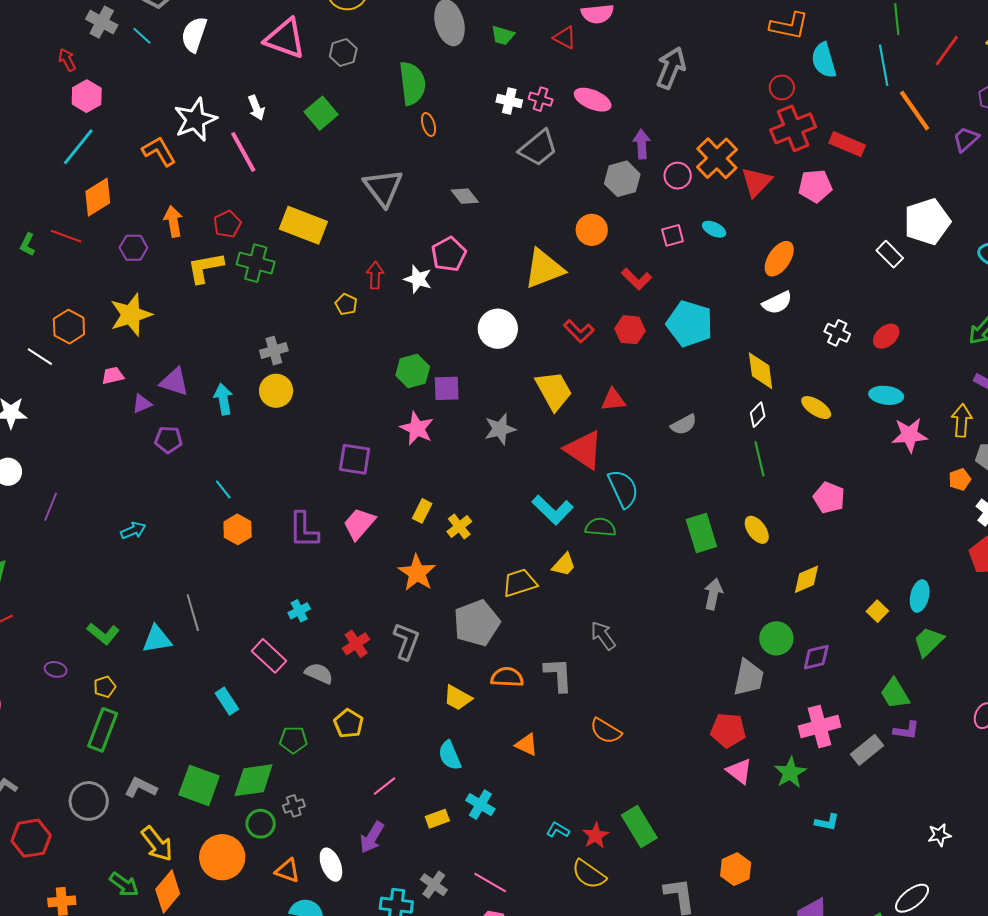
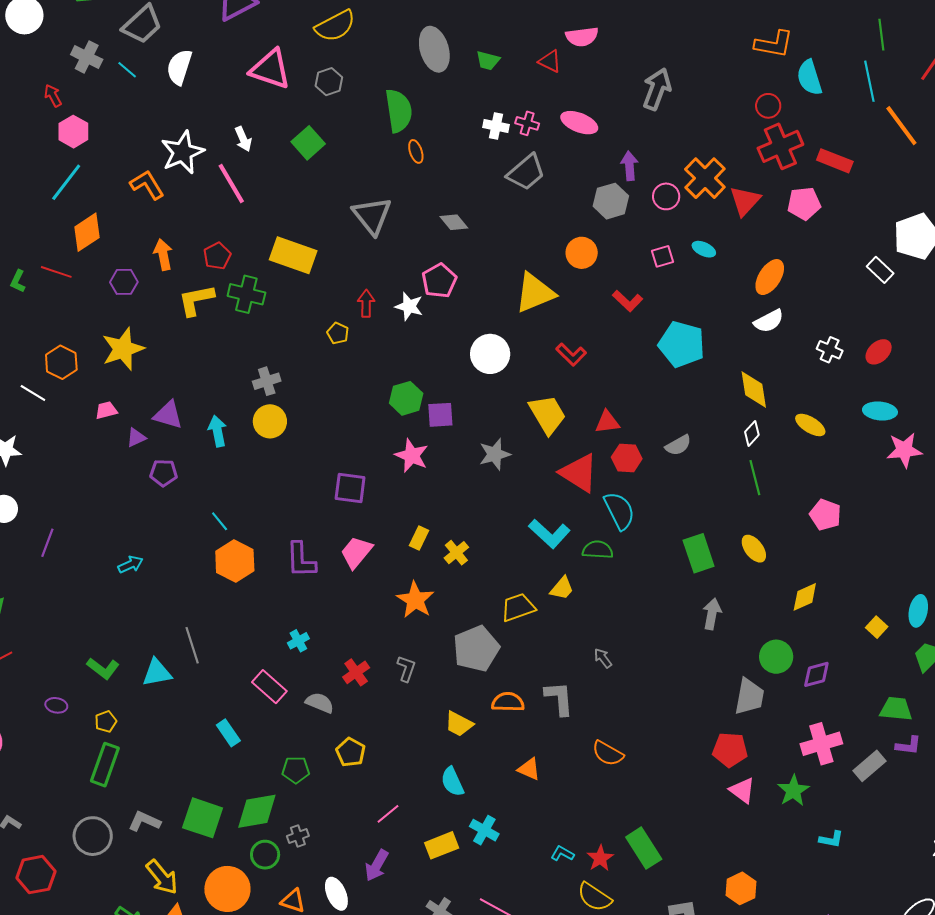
red hexagon: (630, 330) -> (627, 458), moved
orange hexagon: (238, 529) -> (235, 561), size x1.4
gray arrow: (603, 636) -> (603, 658), size x0.7
gray L-shape: (406, 641) -> (406, 669), size x0.7
green trapezoid: (895, 694) -> (896, 709), turned 128
yellow rectangle: (437, 819) -> (442, 845), size x1.4

